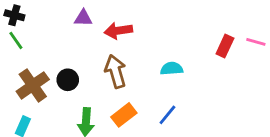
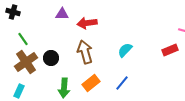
green line: (16, 40) -> (23, 39), moved
red rectangle: (225, 46) -> (170, 50), moved, turned 42
cyan semicircle: (172, 69) -> (125, 50), turned -42

